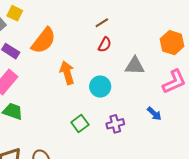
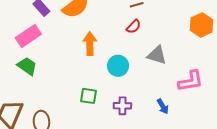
orange hexagon: (172, 43) -> (201, 25), moved
green square: (80, 124) -> (89, 96), turned 30

